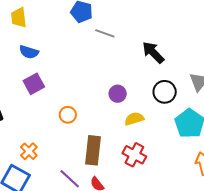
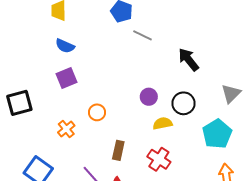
black circle: (165, 92) -> (184, 103), moved
brown rectangle: (93, 150) -> (118, 150), size x0.7
orange cross: (29, 151) -> (66, 129), moved

